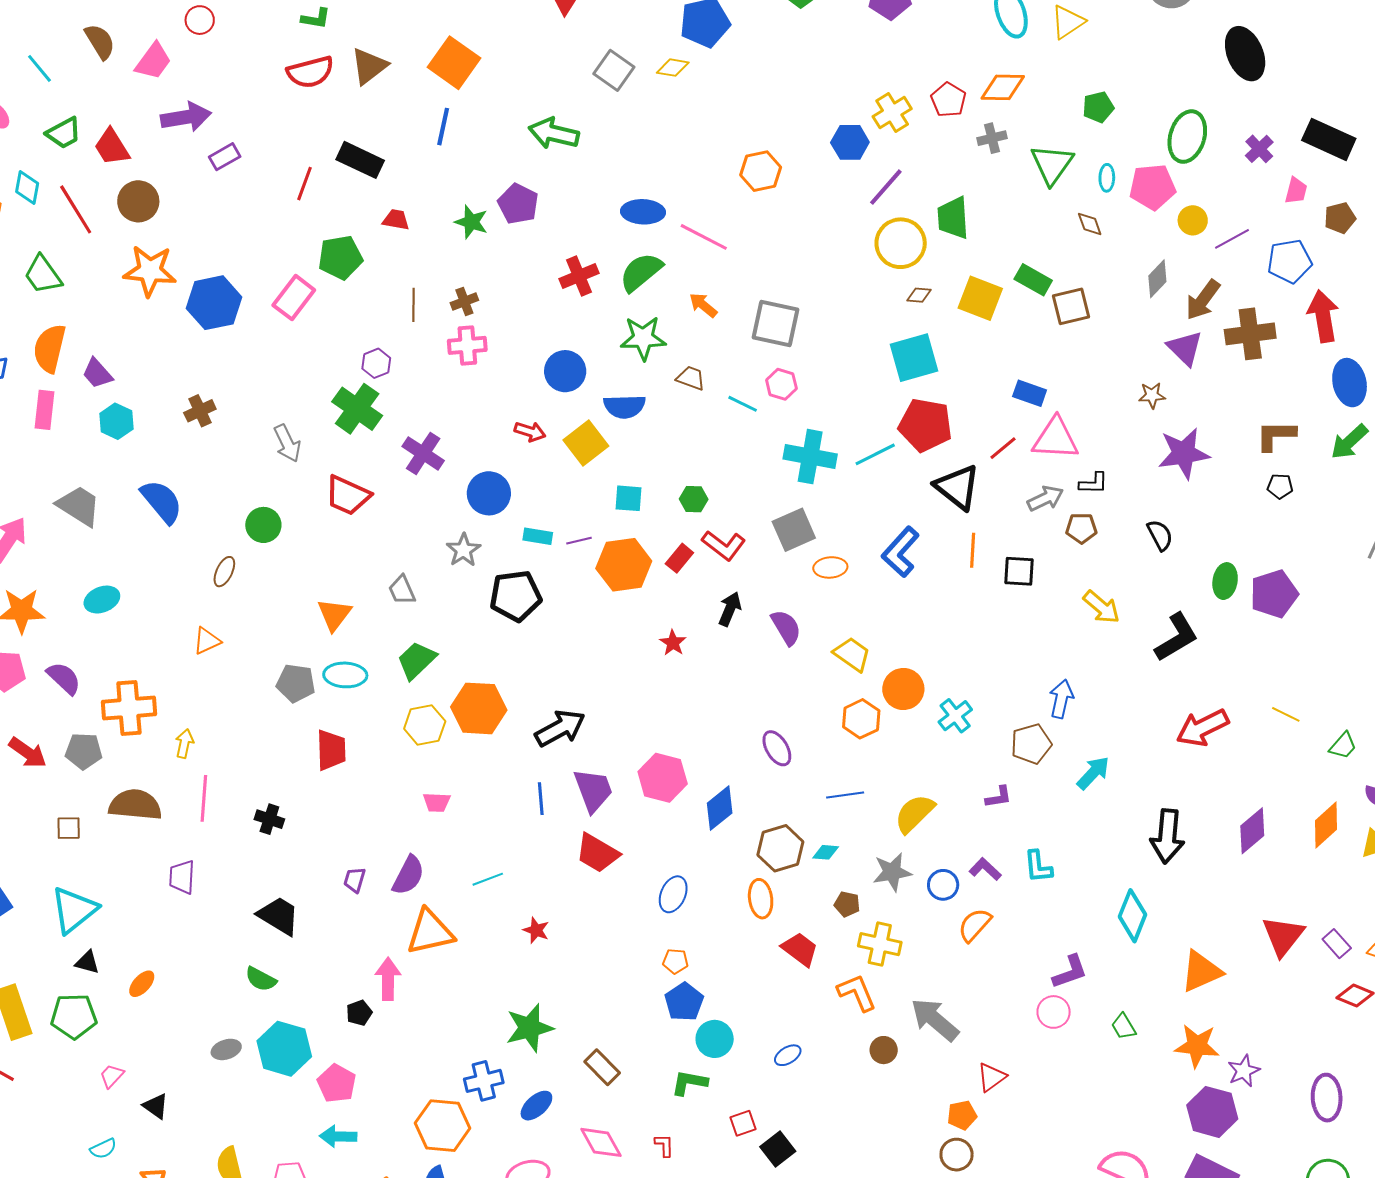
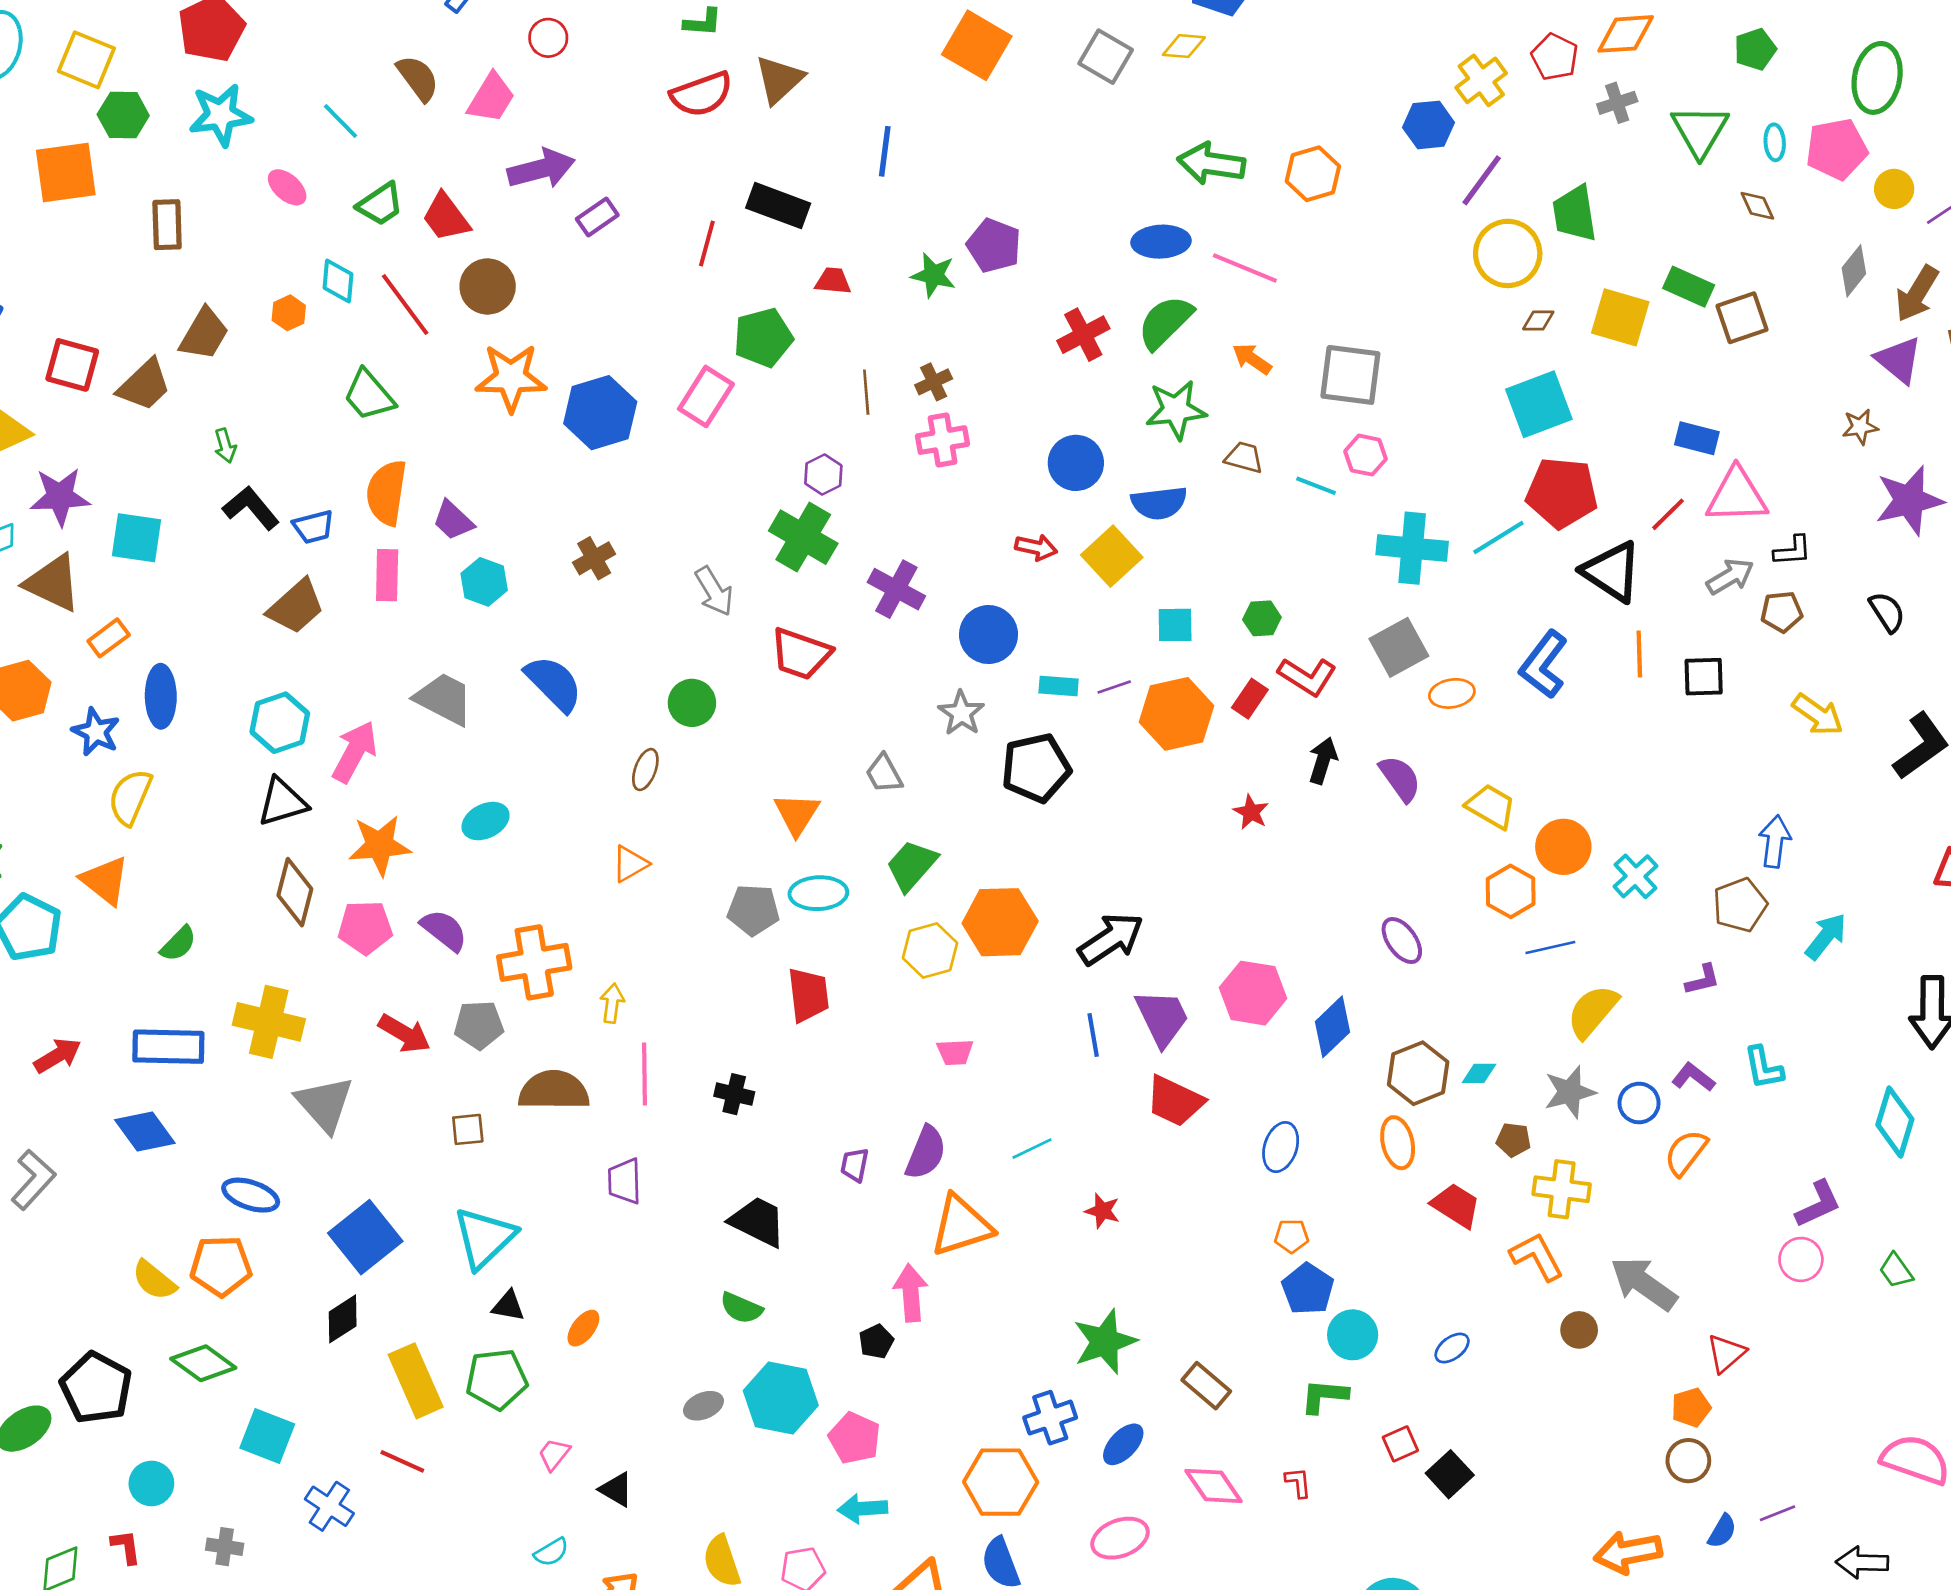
orange square: (454, 63) -> (977, 45), moved
green arrow: (554, 133) -> (1211, 164), moved
blue line: (845, 795) -> (1550, 948), moved

